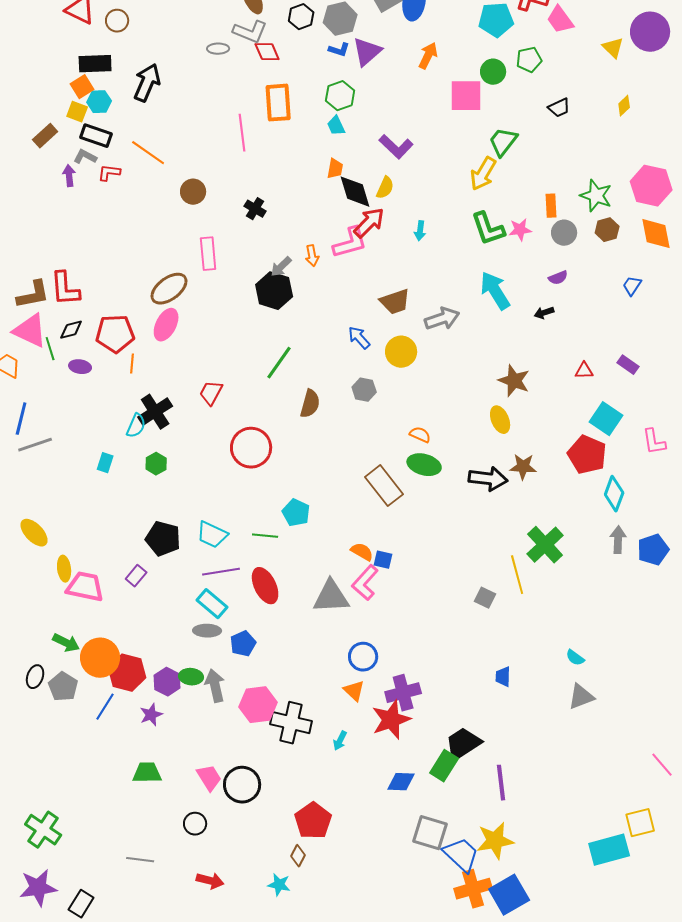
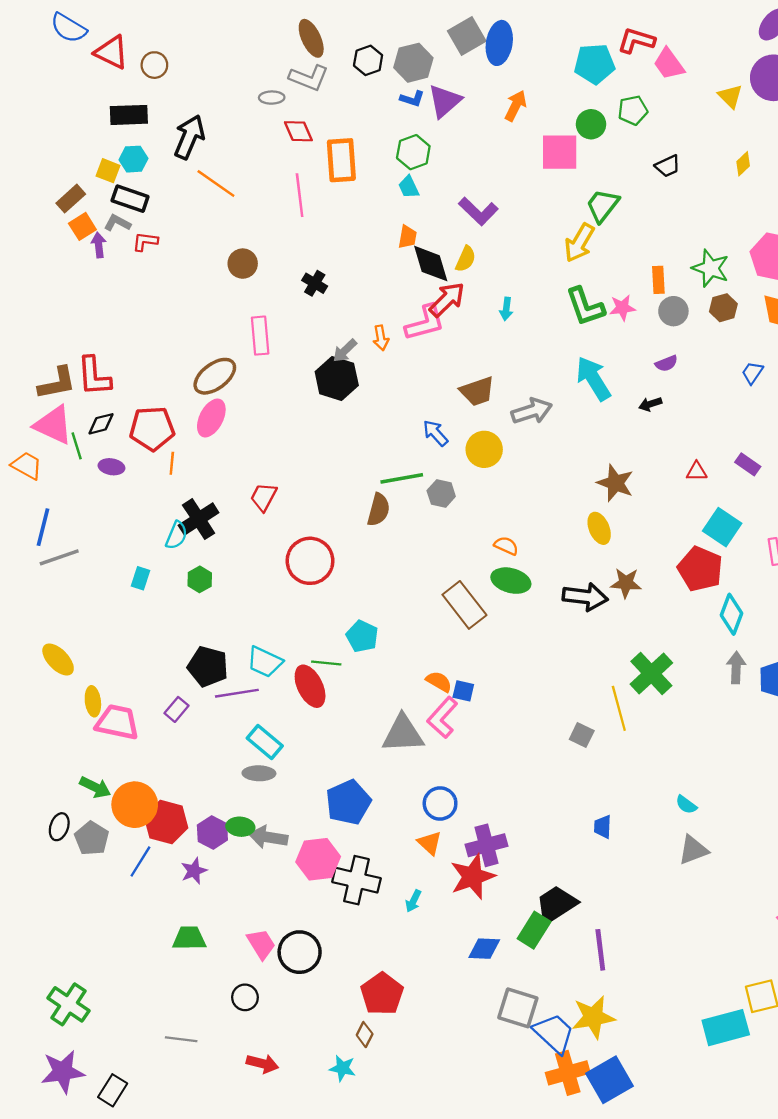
red diamond: (267, 52) -> (298, 131), moved
orange square: (82, 87) -> (82, 226), moved
orange line: (148, 153) -> (216, 183), moved
green line: (279, 363) -> (402, 478), moved, turned 45
purple line: (221, 572) -> (237, 693), moved
red ellipse: (265, 586) -> (310, 686), moved
blue pentagon: (243, 644) -> (348, 802), moved, size x1.5
gray arrow: (215, 686) -> (268, 837), turned -68

